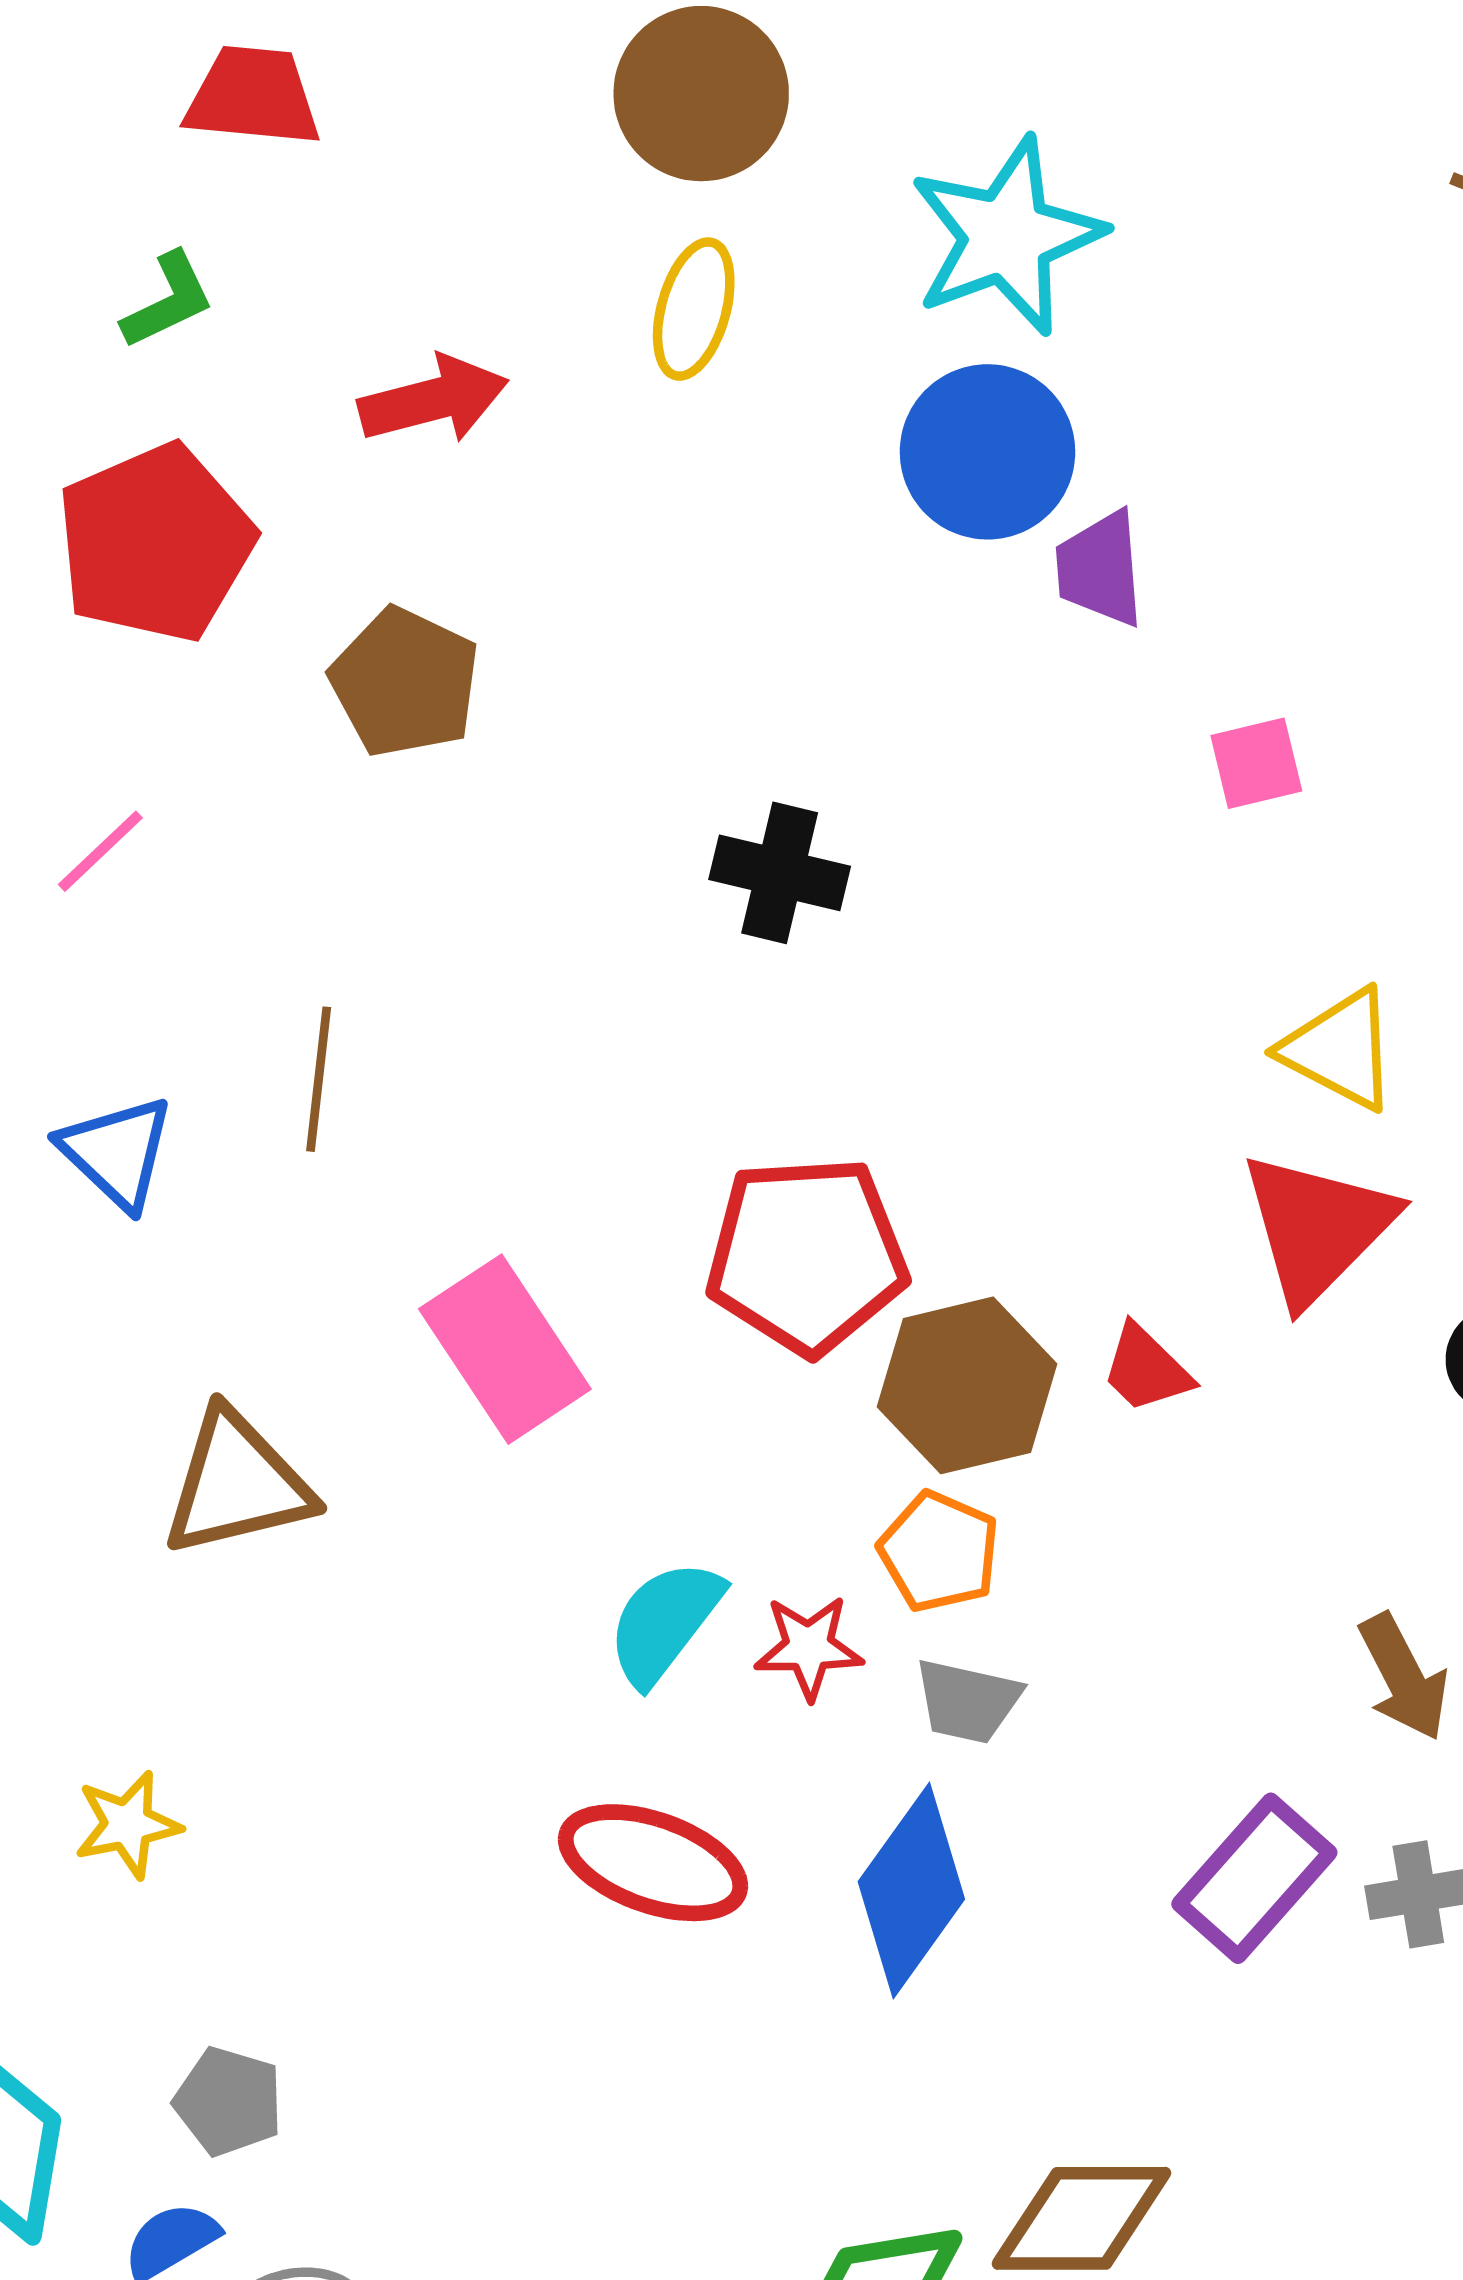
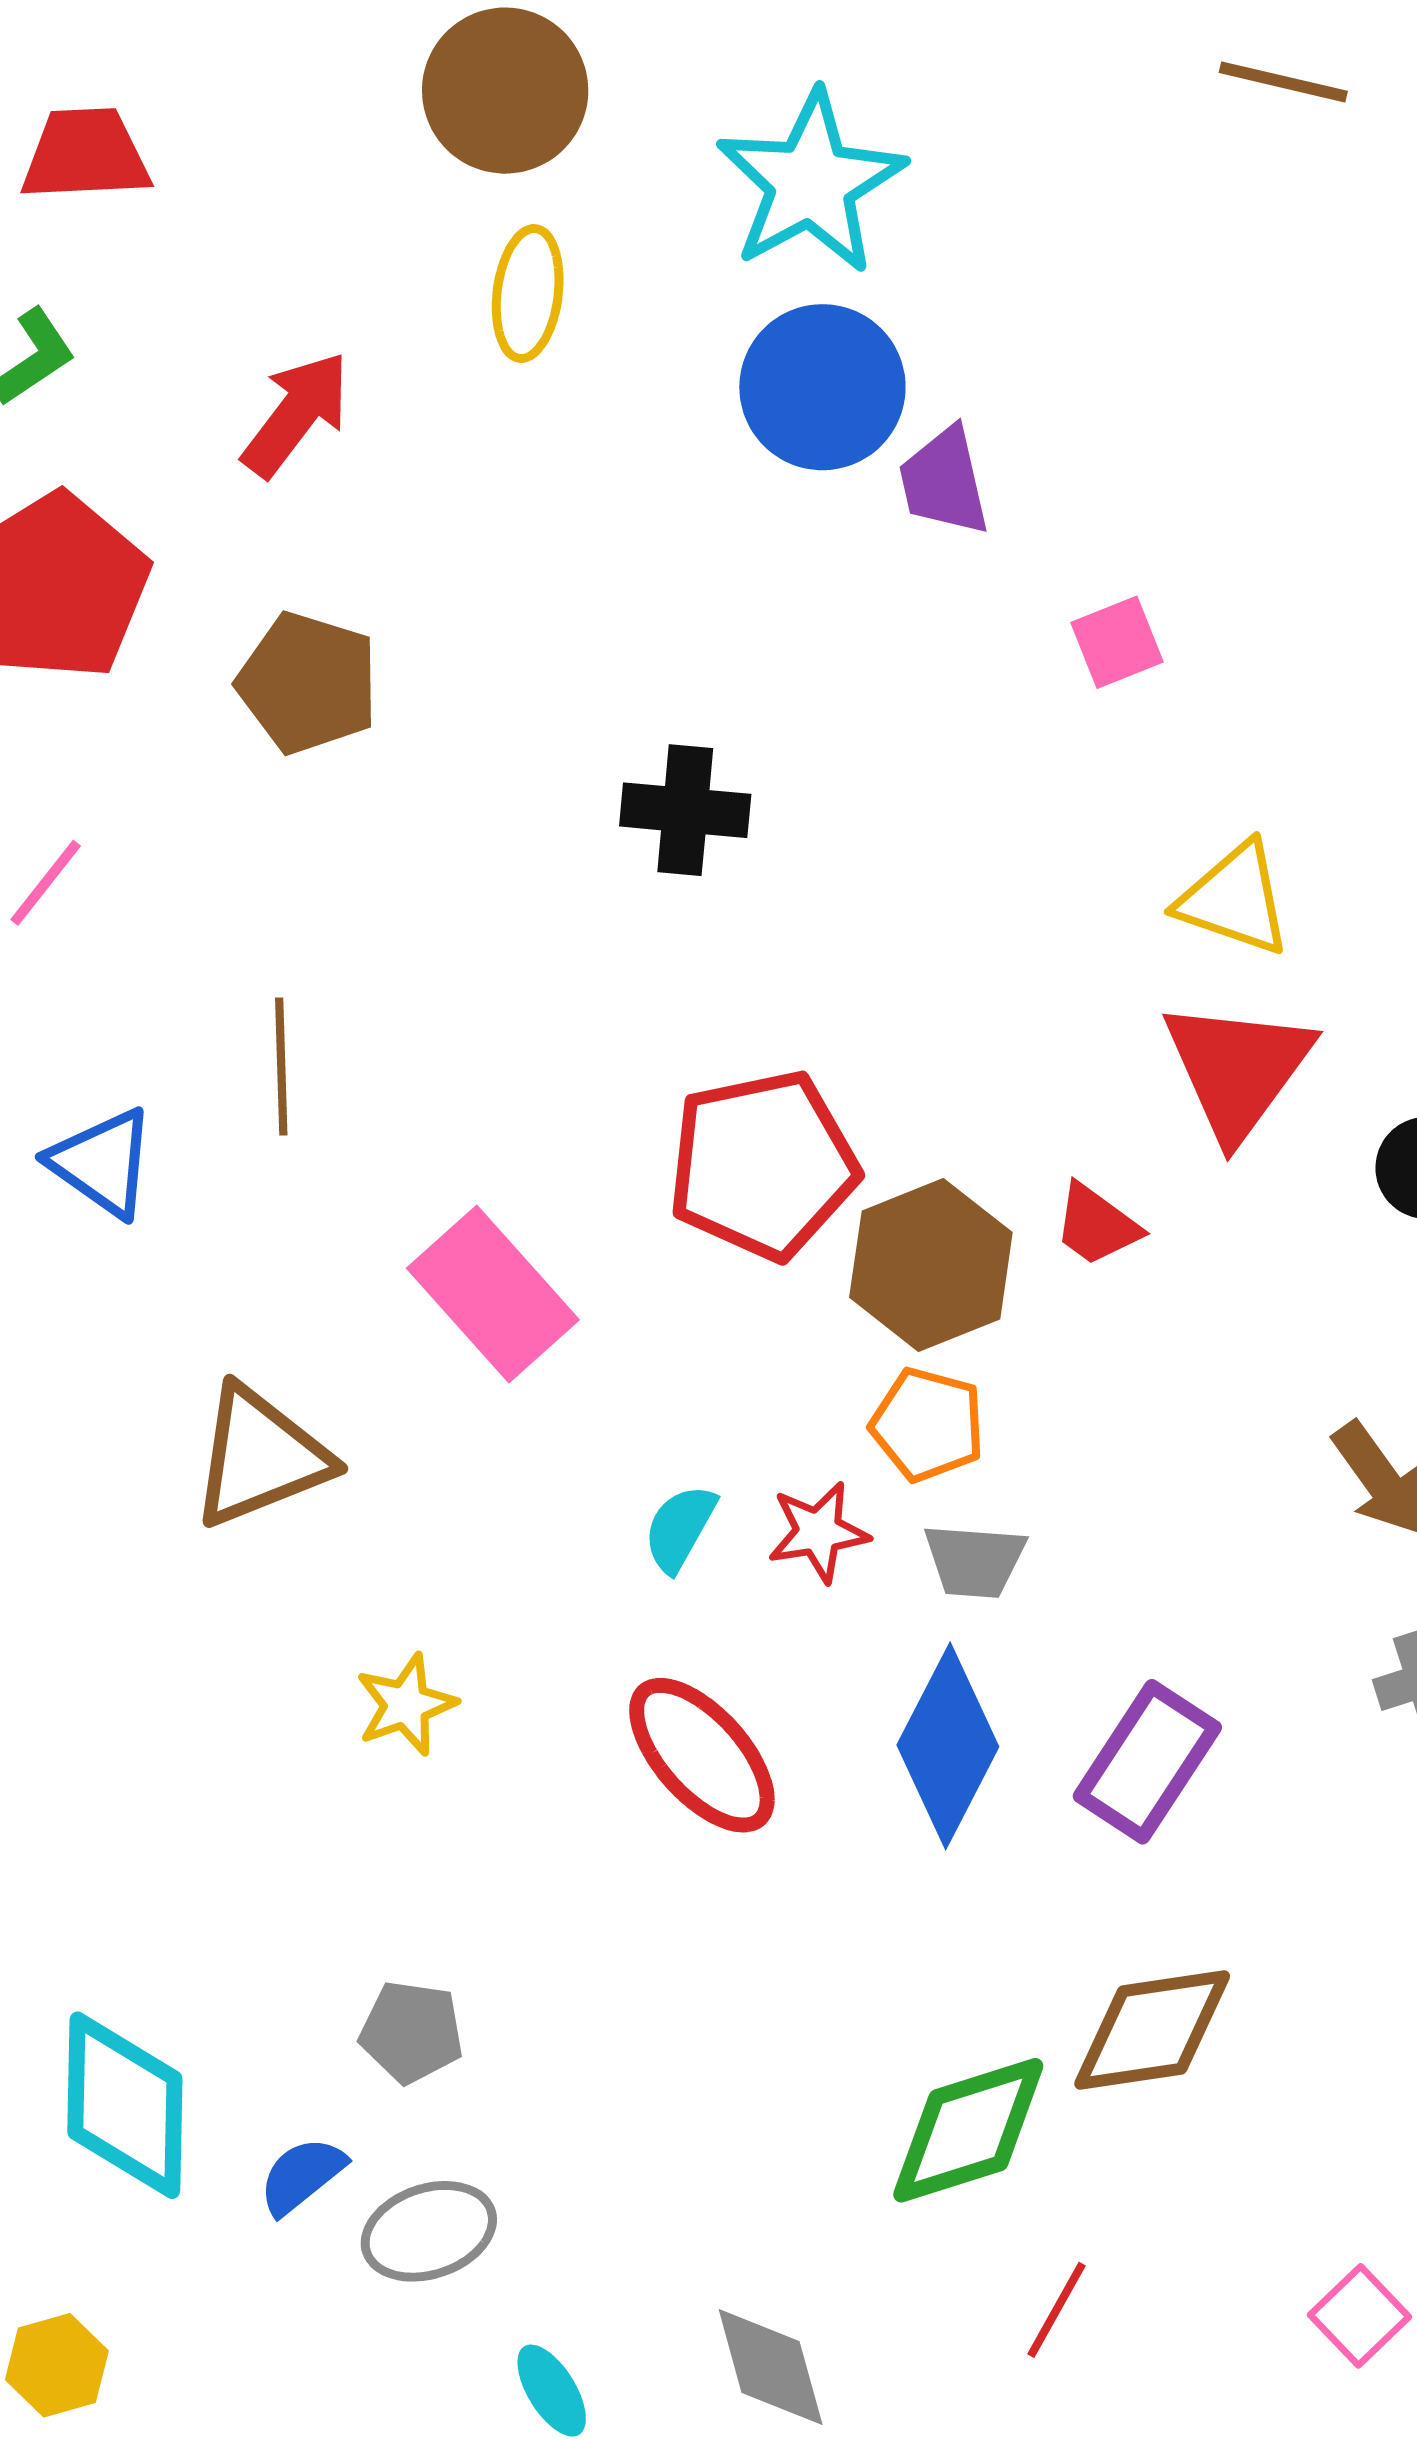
red arrow: (433, 400) -> (296, 414), turned -30
cyan semicircle: (665, 1622) -> (680, 1528), size x0.7
yellow star: (128, 1825) -> (406, 1705), moved
red ellipse: (653, 1863) -> (702, 1755), turned 37
purple rectangle: (1254, 1878) -> (1147, 1762), moved
gray pentagon: (229, 2101) -> (412, 2032), moved

